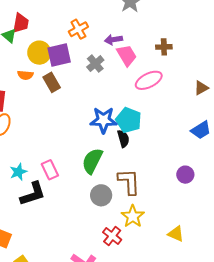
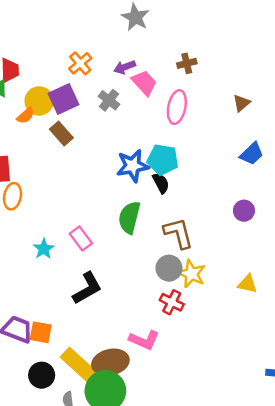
orange semicircle: (25, 75) -> (26, 116), moved, turned -35
pink ellipse: (149, 80) -> (177, 107), turned -40
black L-shape: (33, 194) -> (87, 288), moved
gray circle: (101, 195) -> (169, 268), moved

